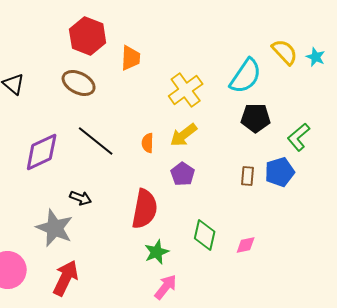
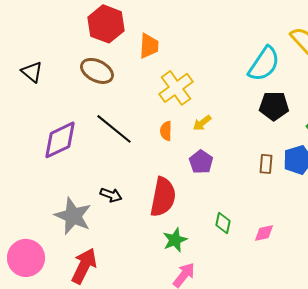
yellow cross: (186, 90) -> (176, 88), moved
yellow arrow: (184, 135) -> (202, 123), size x0.7
black arrow: (81, 198) -> (111, 195), moved
green diamond: (205, 235) -> (223, 223), size x0.7

